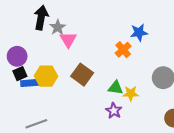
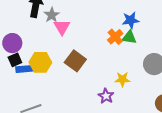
green triangle: (116, 88) -> (129, 37), moved

